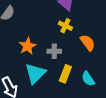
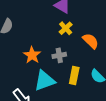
yellow cross: (65, 26) -> (66, 28), turned 32
cyan triangle: (35, 73) -> (45, 81), turned 35

